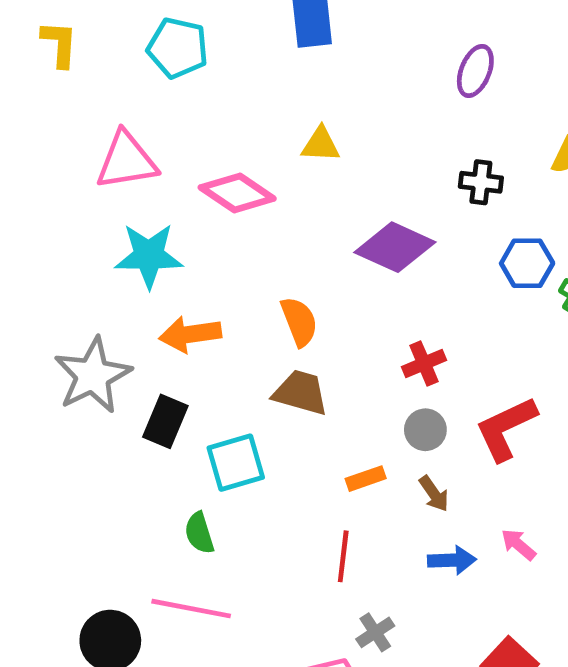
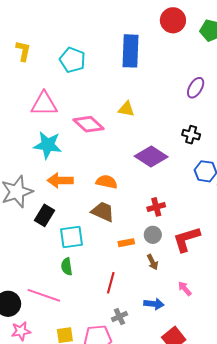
orange semicircle: (299, 322) -> (107, 182), turned -65
orange rectangle: (366, 479) -> (126, 243), moved
green semicircle: (199, 533) -> (67, 267), moved
blue arrow: (452, 560) -> (154, 304), moved

